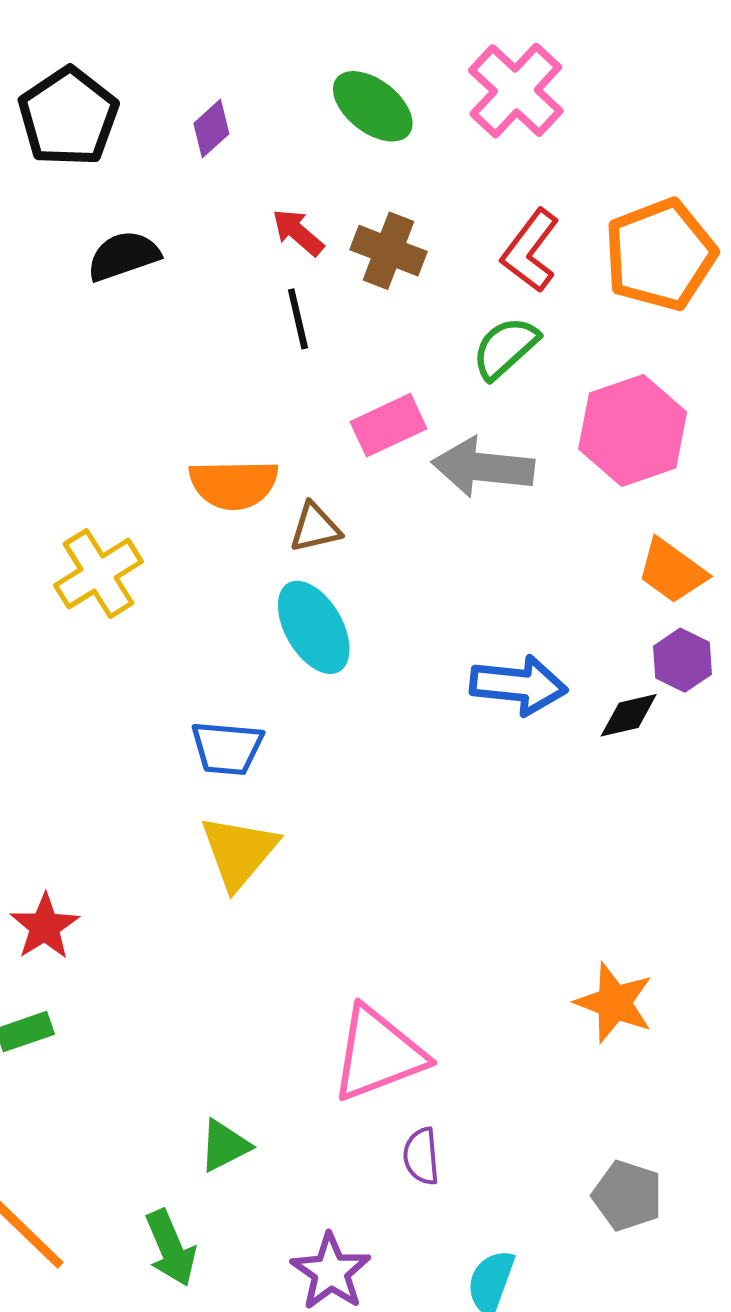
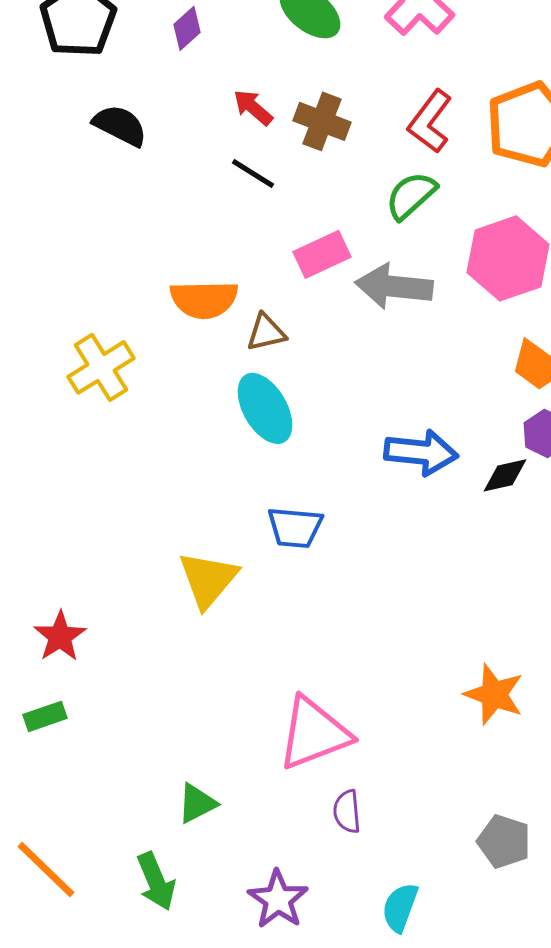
black semicircle: (123, 256) -> (120, 125), turned 46
black line: (298, 319) -> (253, 173), turned -45
blue trapezoid: (227, 748) -> (295, 527), moved

